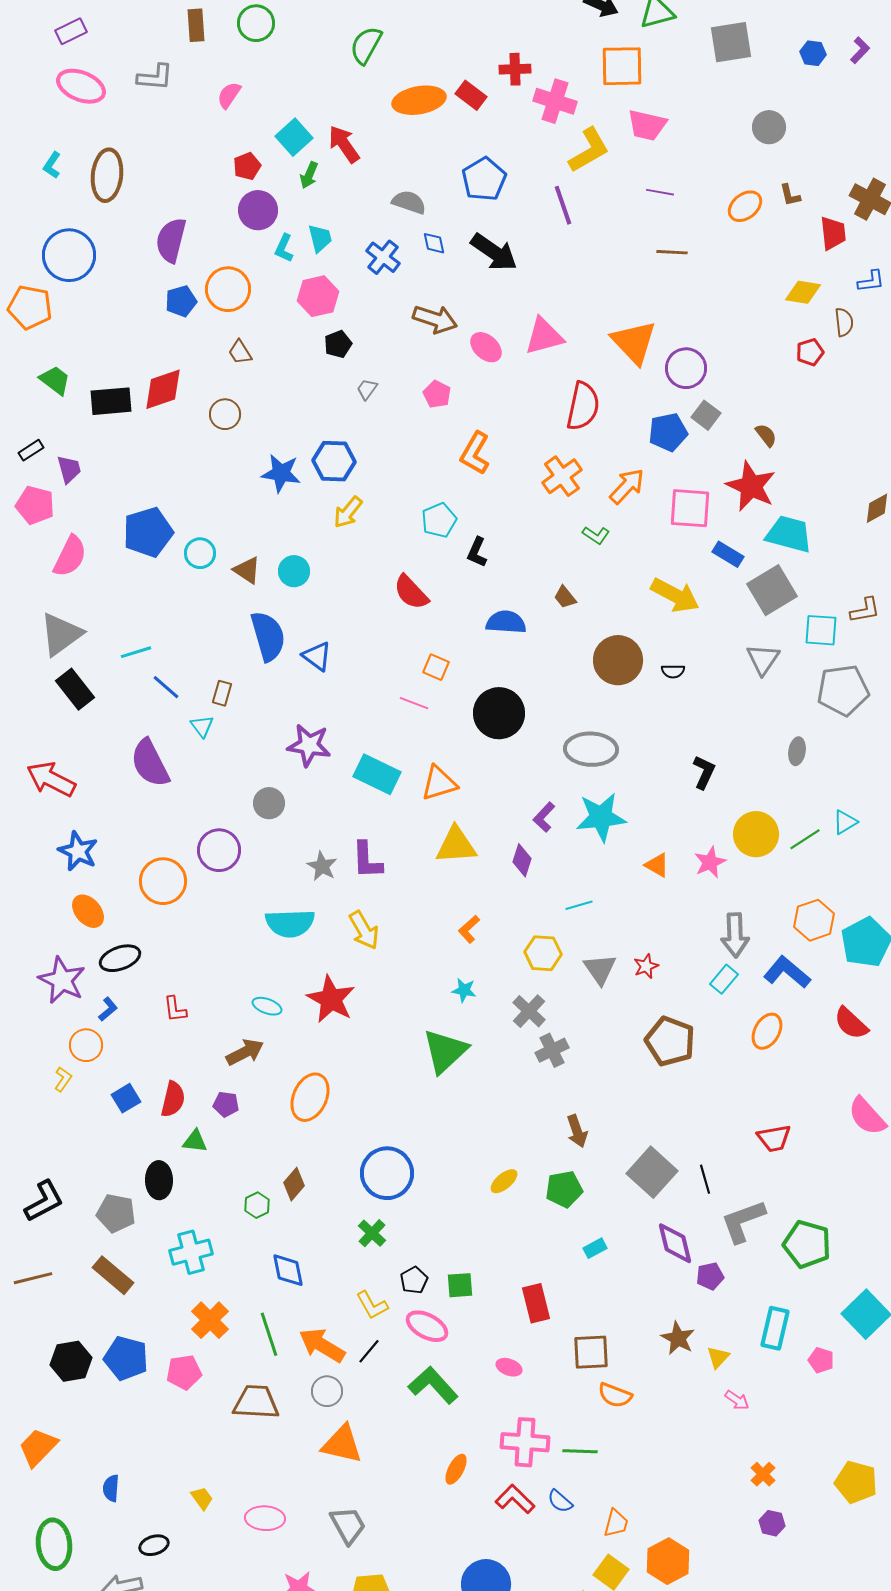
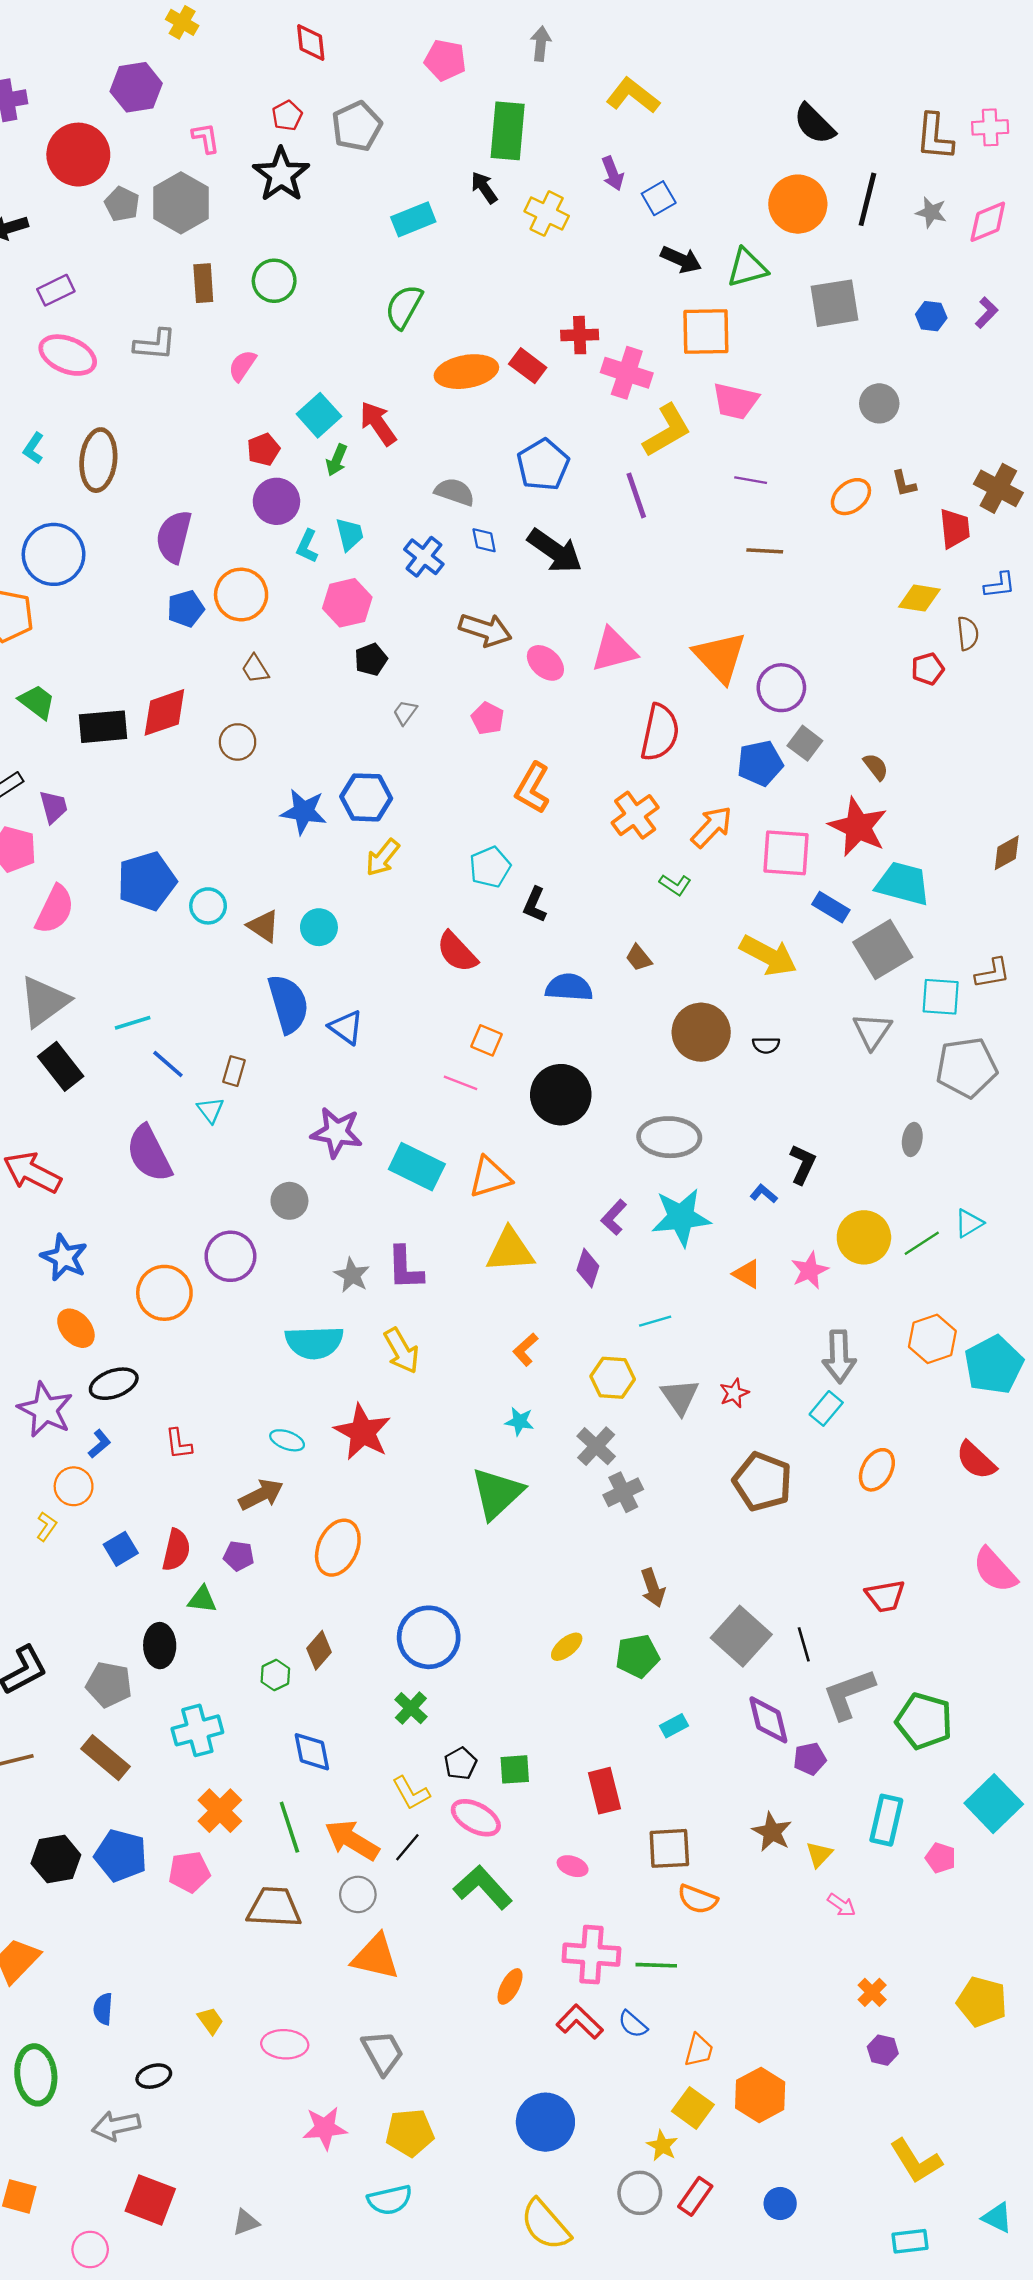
blue L-shape: (787, 972) -> (764, 1194), moved, size x0.5

